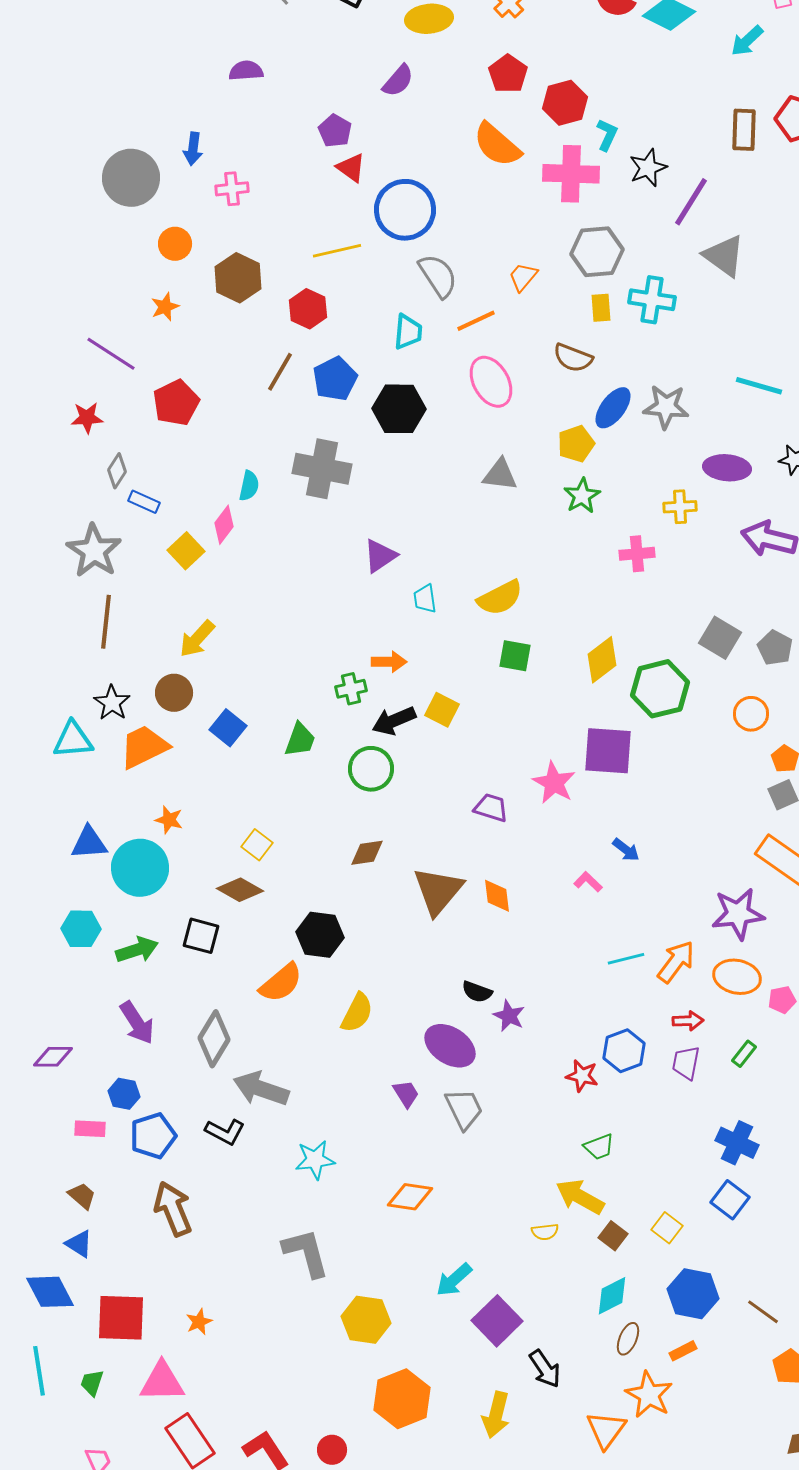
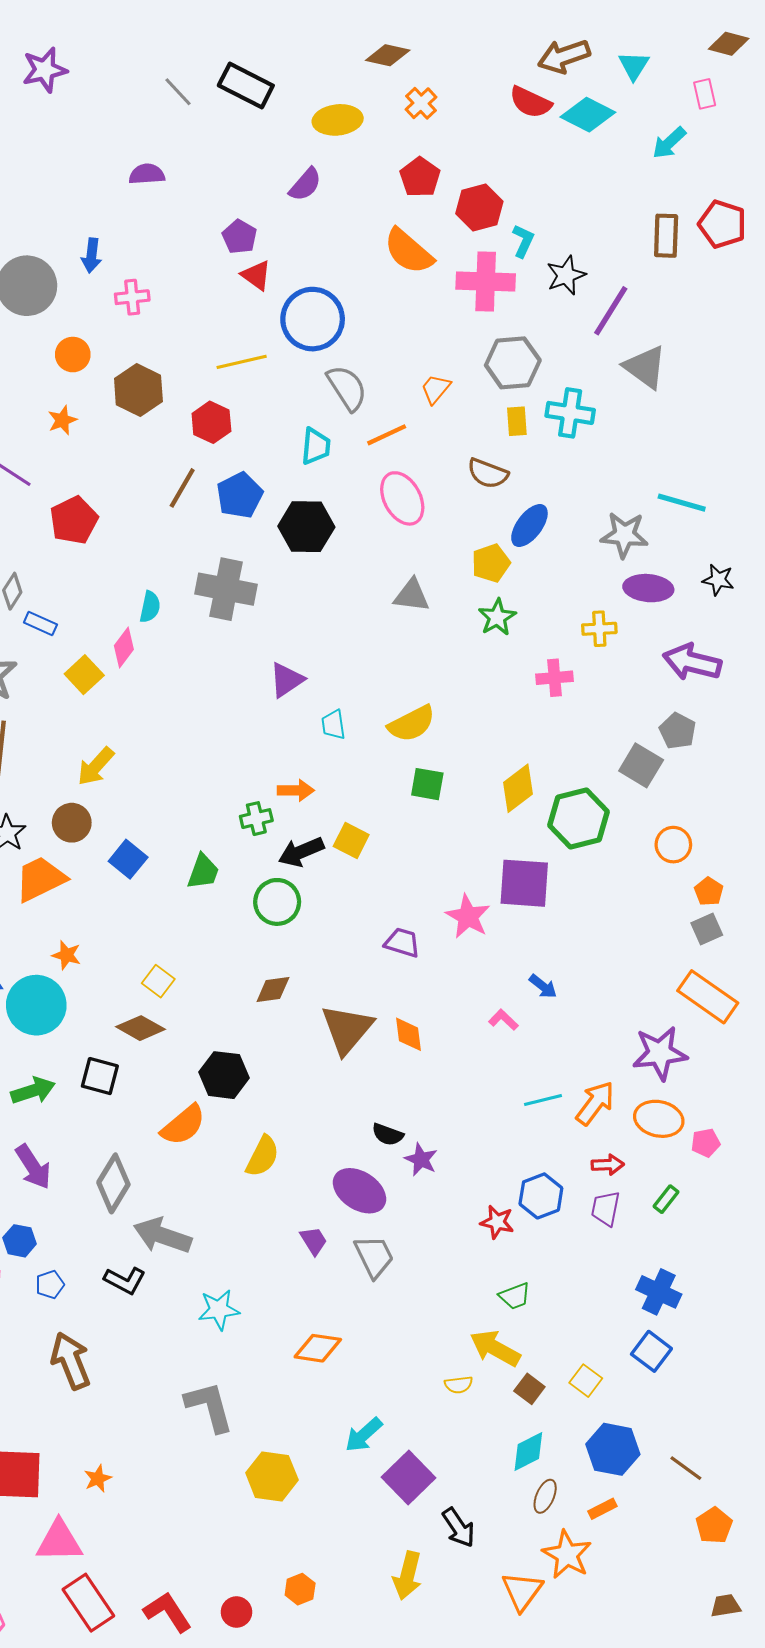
gray star: (666, 407) -> (624, 535), moved
gray pentagon: (775, 648) -> (678, 731), moved
blue pentagon: (153, 1136) -> (50, 1285), size x0.6
orange hexagon: (402, 1399) -> (300, 1589), moved, size x0.5

